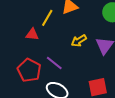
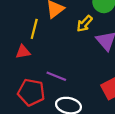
yellow arrow: (79, 41) -> (84, 24), moved

